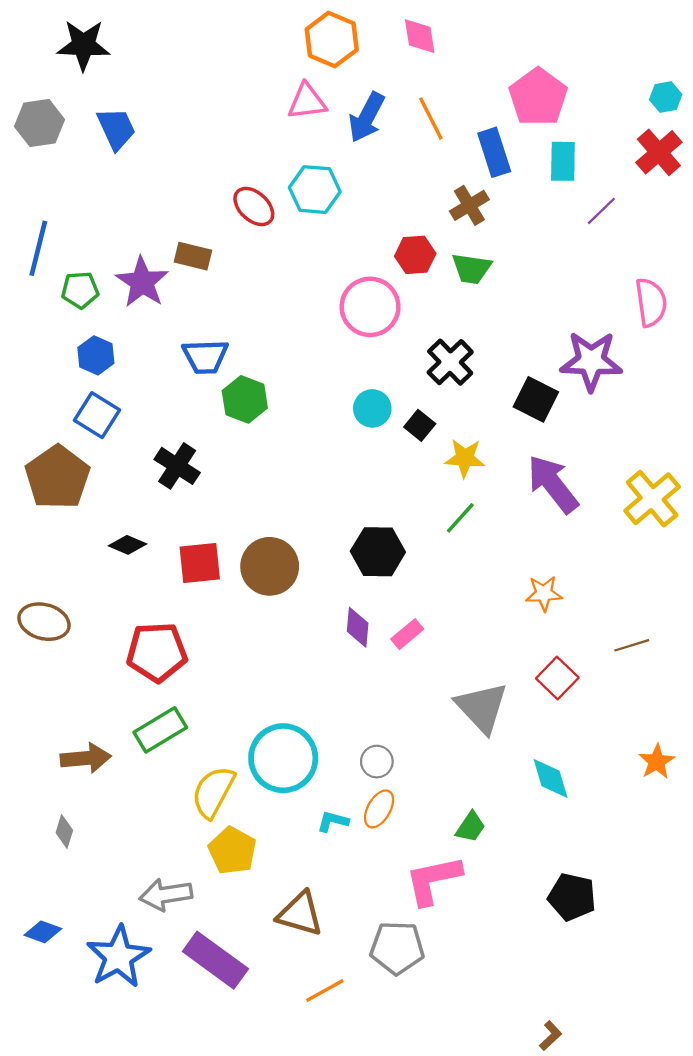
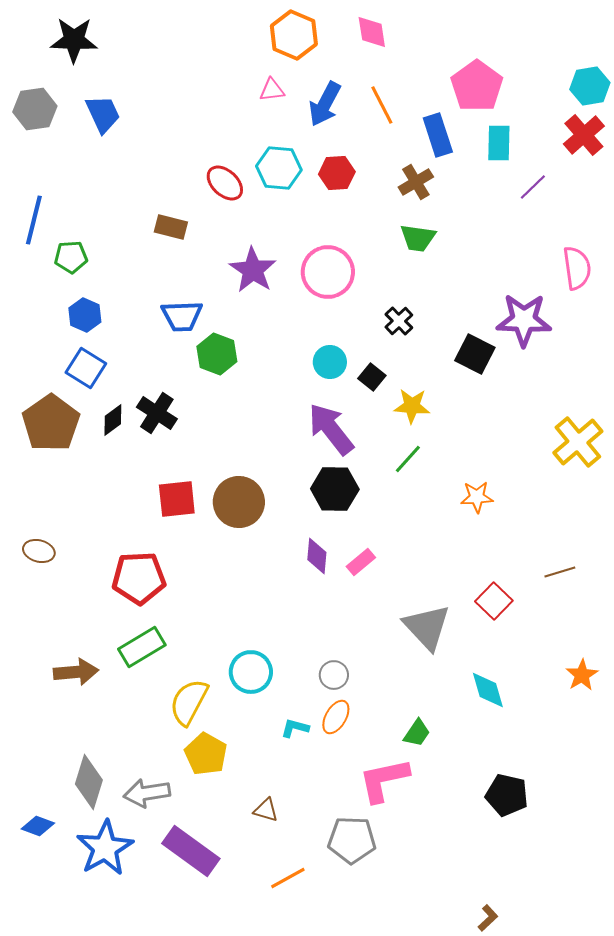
cyan hexagon: (666, 97) -> (590, 86), size x1.4
pink triangle: (307, 102) -> (272, 90), size x0.7
red hexagon: (415, 255) -> (337, 173), moved
purple star: (142, 282) -> (253, 270), moved
black cross: (450, 362) -> (399, 321), size x0.7
purple arrow: (553, 484) -> (331, 429), moved
black diamond: (127, 545) -> (113, 420), moved, turned -60
orange star: (544, 593) -> (477, 497), moved
brown ellipse: (44, 622) -> (39, 551), size x0.7
cyan circle: (283, 758) -> (251, 672), size x0.7
gray diamond: (64, 831) -> (89, 782), moved, size x1.8
brown triangle: (300, 914) -> (266, 810), size x0.6

